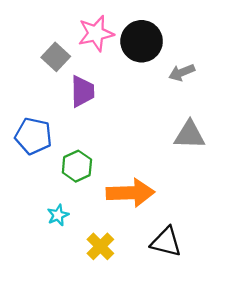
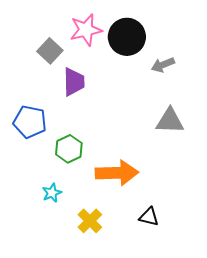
black triangle: (166, 242) -> (149, 217), size x0.7

